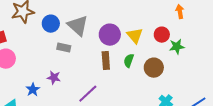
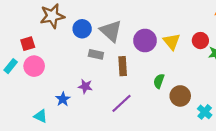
brown rectangle: (106, 61) -> (123, 66), moved
green semicircle: (129, 61) -> (159, 81), moved
brown circle: (154, 68) -> (180, 96), moved

